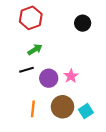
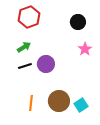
green arrow: (35, 50) -> (24, 47), moved
pink star: (71, 76) -> (85, 49), moved
purple circle: (49, 78) -> (46, 64), moved

